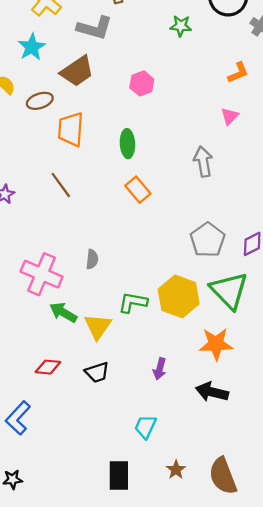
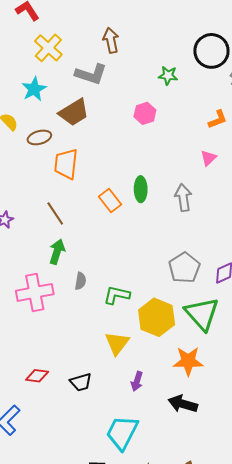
pink hexagon: (142, 83) -> (145, 113), moved
green ellipse: (127, 144) -> (141, 189), moved
orange rectangle: (138, 190) -> (110, 201), moved
pink cross: (42, 274) -> (35, 292), turned -36
green L-shape: (133, 302) -> (117, 295), moved
green arrow: (63, 313) -> (57, 252), moved, turned 75
yellow triangle: (98, 326) -> (117, 343), moved
cyan trapezoid: (145, 427) -> (122, 433), size x1.6

